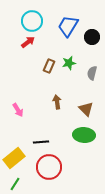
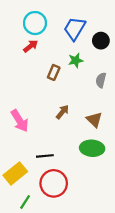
green star: (69, 63) -> (76, 60), moved
brown arrow: (57, 102) -> (62, 112), turned 48
pink arrow: (18, 110) -> (20, 121), size x1.5
green line: (15, 184) -> (25, 202), moved

